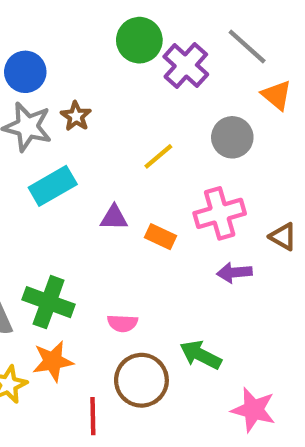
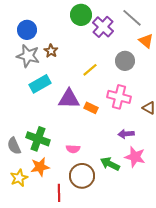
pink cross: (220, 213) -> (119, 97), turned 30
purple triangle: (114, 218) -> (69, 99), size x1.6
purple arrow: (234, 273) -> (126, 134), moved
pink star: (253, 410) -> (135, 157), moved

